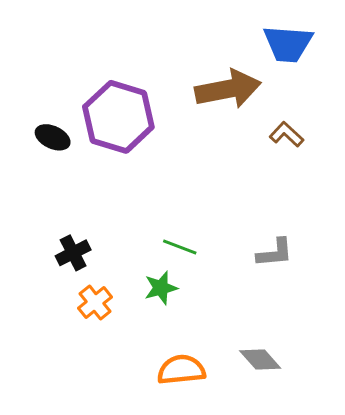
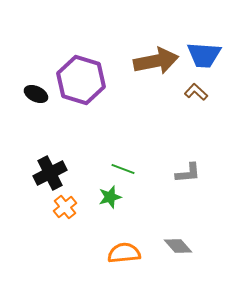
blue trapezoid: (288, 44) -> (204, 55), moved
black cross: (73, 253) -> (50, 173), size x1.4

